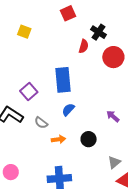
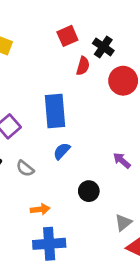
red square: (68, 13) -> (67, 36), moved
orange arrow: (58, 139) -> (40, 209), moved

